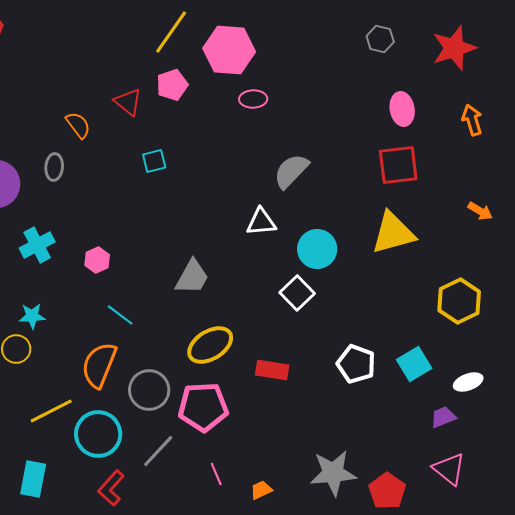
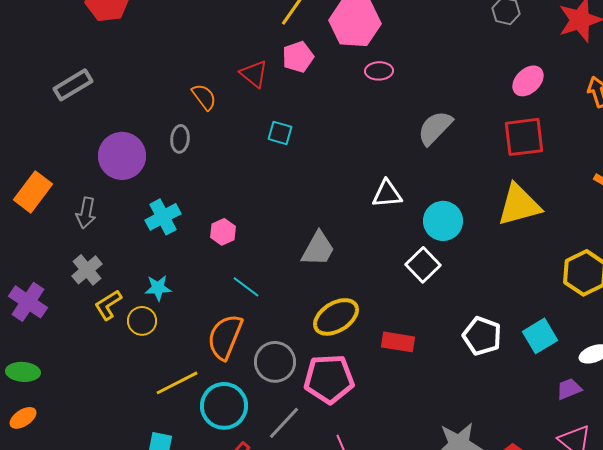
pink ellipse: (402, 109) -> (528, 81), turned 56
cyan square: (154, 161) -> (280, 133), turned 30
gray semicircle: (291, 171) -> (435, 128), moved

